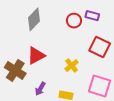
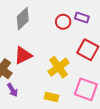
yellow cross: (72, 65) -> (59, 67), size x1.5
purple arrow: (40, 89) -> (12, 90), moved, turned -64

